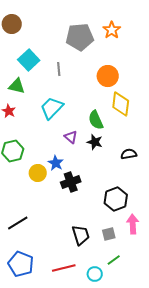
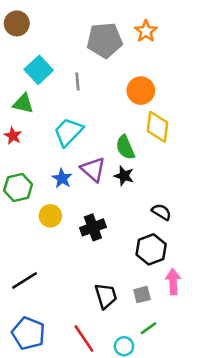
purple triangle: (71, 137) -> (93, 169), size x1.5
black semicircle: (129, 154) -> (161, 212), moved, turned 42
blue star: (56, 163) -> (62, 178), moved
red line: (64, 268) -> (84, 339), turned 70

